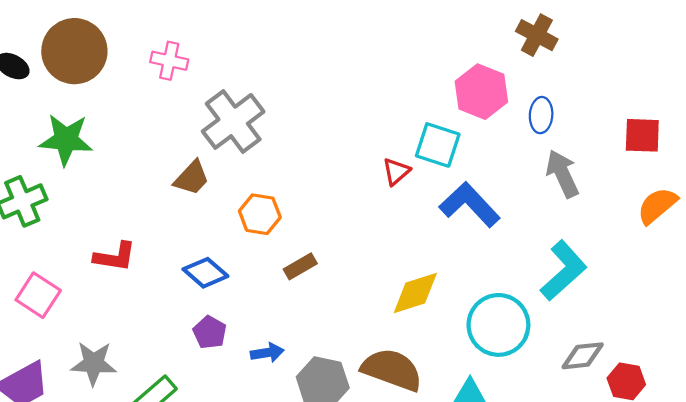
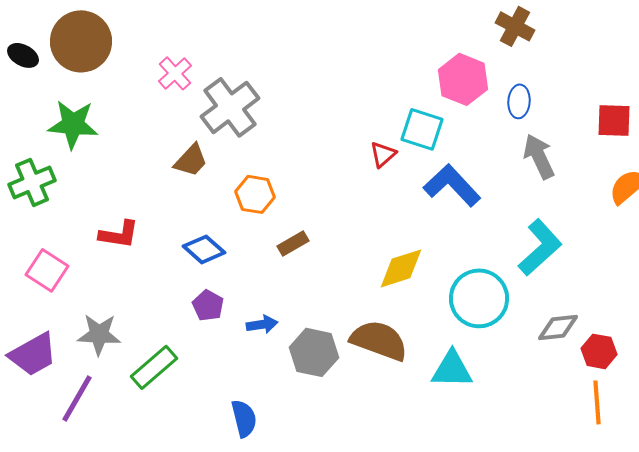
pink cross: (169, 61) -> (175, 73), moved, turned 36

